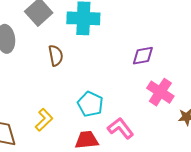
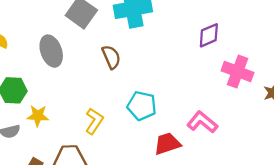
cyan pentagon: (90, 104) -> (142, 106), moved
yellow L-shape: (44, 120) -> (94, 121), moved

